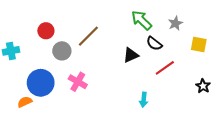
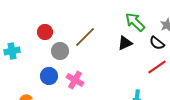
black semicircle: (154, 43) -> (157, 43), moved
black triangle: (131, 55) -> (125, 43), moved
blue circle: (41, 83) -> (49, 76), moved, size x0.7

